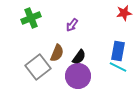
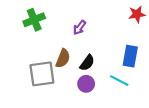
gray square: (38, 67) -> (42, 74), turned 30
cyan line: (118, 67) -> (119, 81), moved
purple circle: (78, 76) -> (86, 84), size x0.6

